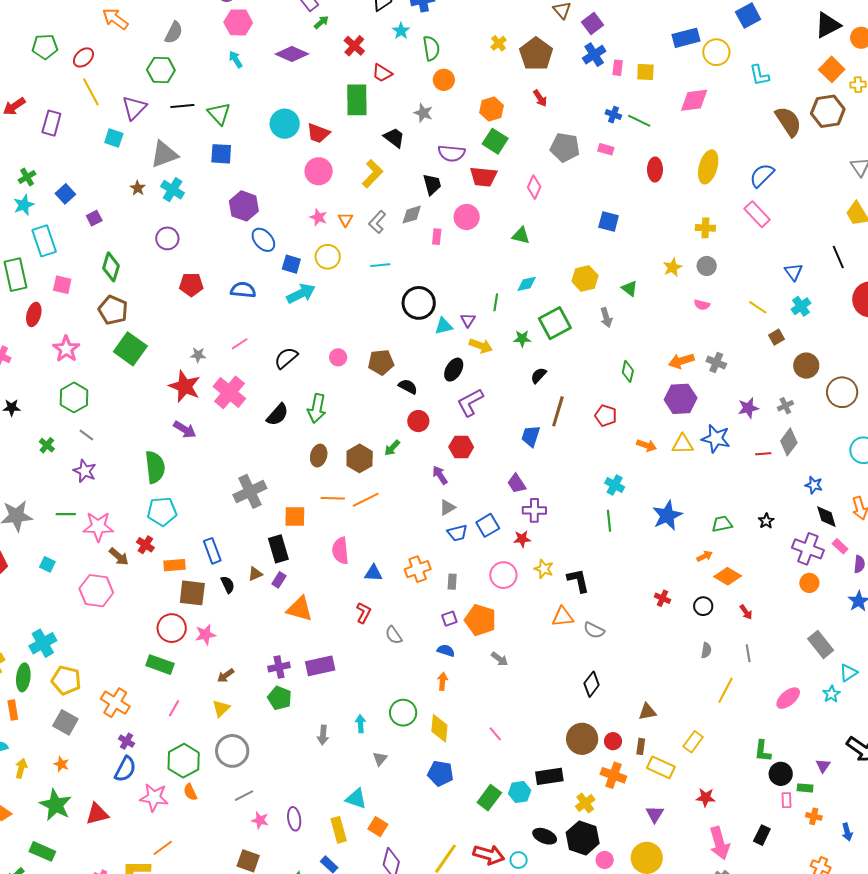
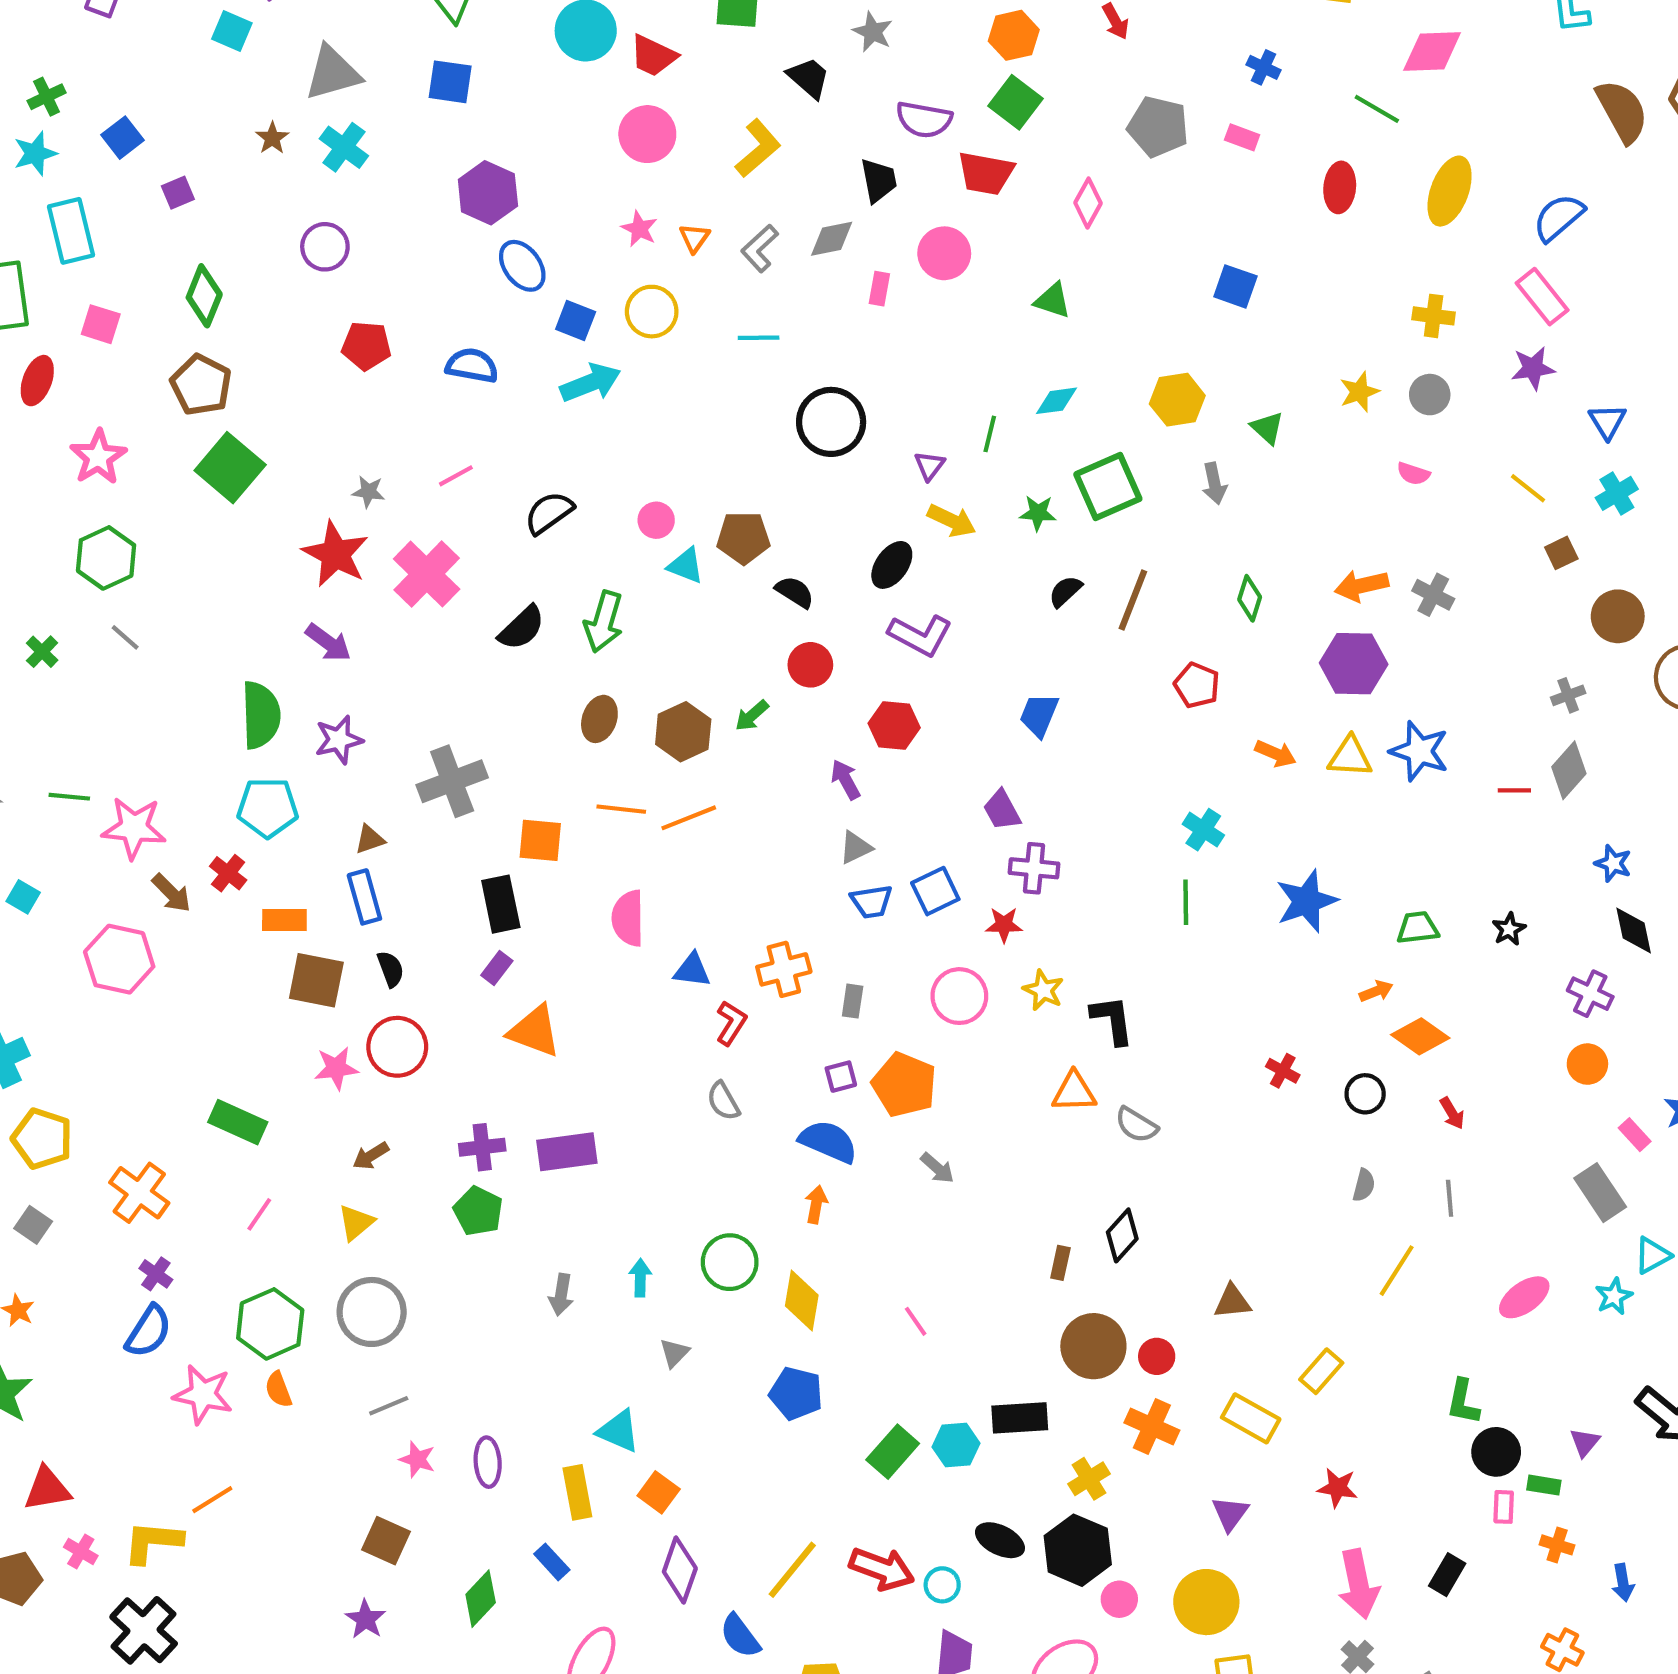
green line: (639, 121) -> (1377, 109), moved
cyan triangle: (444, 326) -> (686, 566), moved, turned 30
purple L-shape: (470, 402) -> (920, 635), turned -128
purple star: (748, 408) -> (1533, 368), moved
brown line: (558, 411) -> (1133, 600), moved
purple star: (85, 471) -> (339, 740), moved, turned 30
pink rectangle: (840, 546) -> (1635, 1135), moved
purple cross: (808, 549) -> (1590, 994), size x0.7
brown triangle: (255, 574) -> (370, 839), moved
red L-shape: (364, 613) -> (731, 1023), moved
red circle: (172, 628) -> (397, 1047), moved
blue semicircle: (446, 651) -> (828, 1142), size x1.6
gray square: (65, 722) -> (33, 1225), size x0.7
brown rectangle: (641, 746) -> (1060, 1263), moved
red triangle: (97, 814) -> (47, 1489), moved

